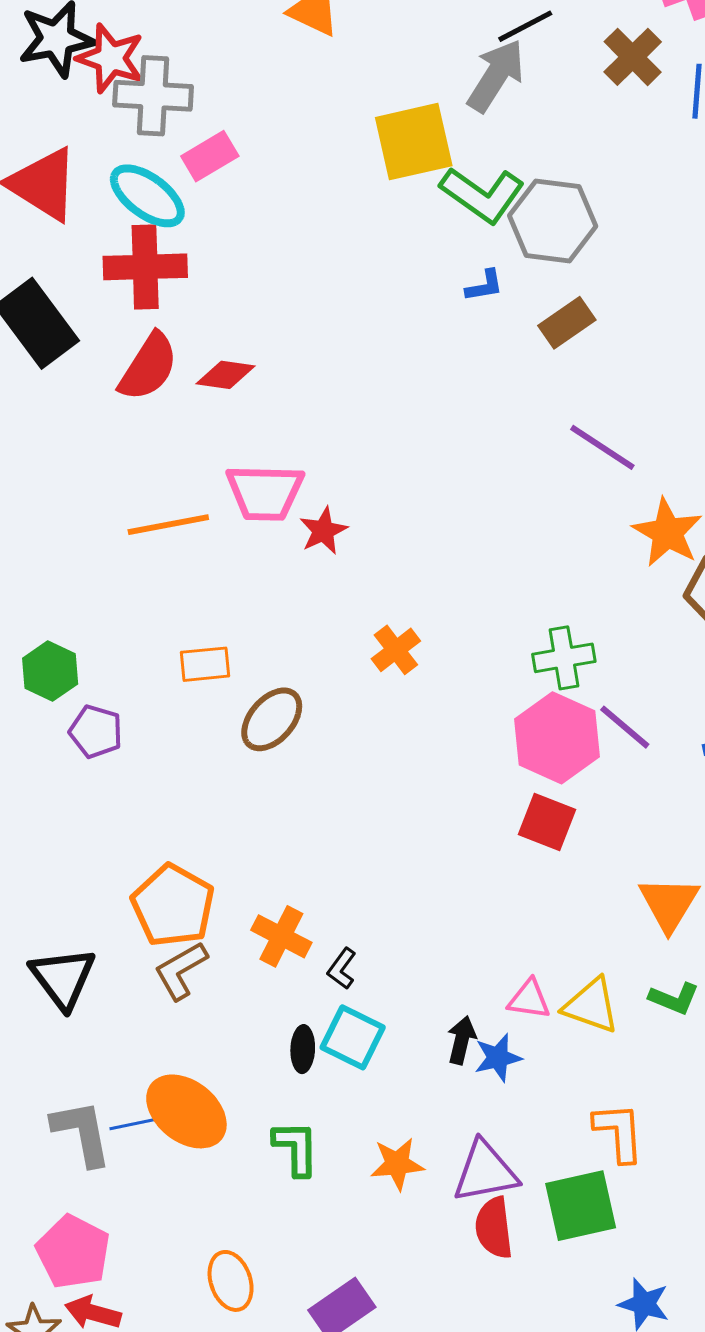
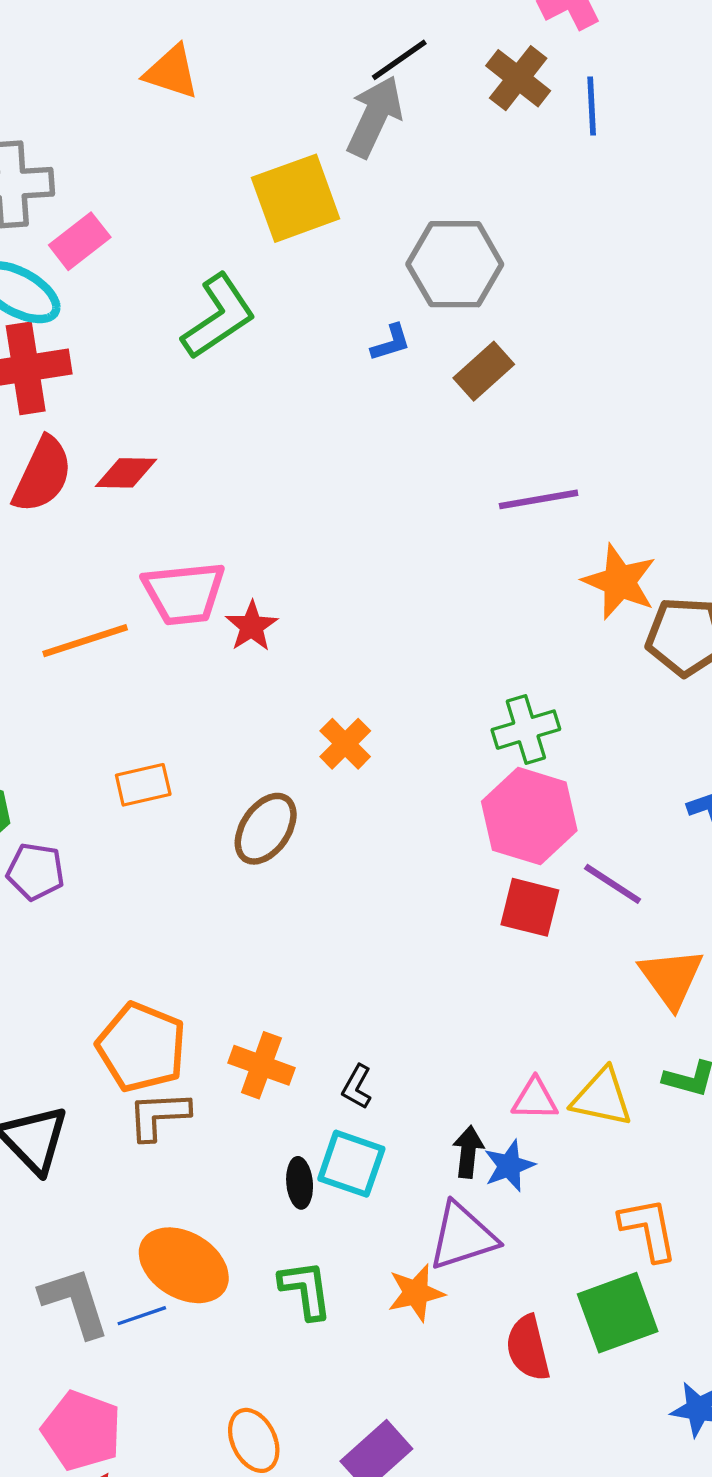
green L-shape: (482, 195) -> (218, 317), moved, turned -62
purple line: (602, 447) -> (539, 499), turned -36
brown ellipse: (272, 719) -> (266, 829), moved
purple line: (625, 727) -> (613, 884), moved
black L-shape: (342, 969) -> (357, 1087), moved
brown L-shape: (181, 971) -> (159, 1115), turned 34
blue line: (133, 1124) -> (142, 1316), moved
purple triangle: (485, 1172) -> (462, 1236), moved

